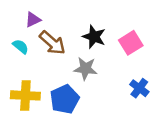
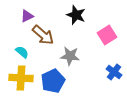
black star: (94, 37) -> (76, 15), moved
cyan semicircle: (21, 47) -> (22, 52), moved

